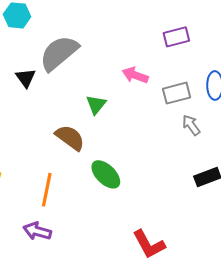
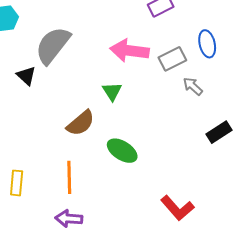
pink arrow: (135, 75) -> (129, 51), size x1.5
green triangle: (96, 105) -> (112, 91), moved
brown semicircle: (70, 138) -> (81, 123), turned 116

